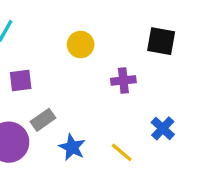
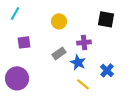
gray rectangle: (43, 120) -> (59, 53), moved
blue star: (72, 147) -> (78, 62), moved

